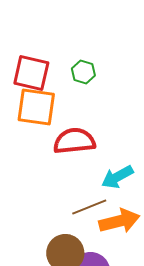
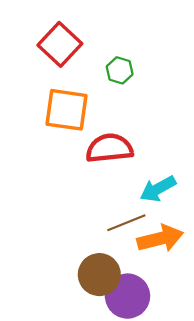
red square: (31, 73) -> (60, 44), moved, turned 30

